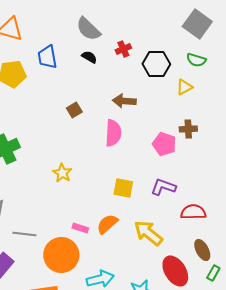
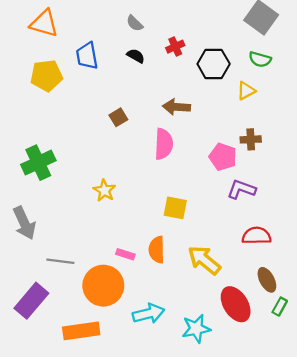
gray semicircle: (88, 29) -> (135, 23), size x0.6
purple L-shape: (163, 187) -> (241, 189), moved
orange semicircle: (107, 224) -> (157, 250), turned -50

